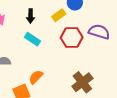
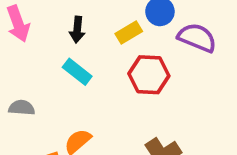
purple semicircle: (99, 32) -> (197, 38), moved

